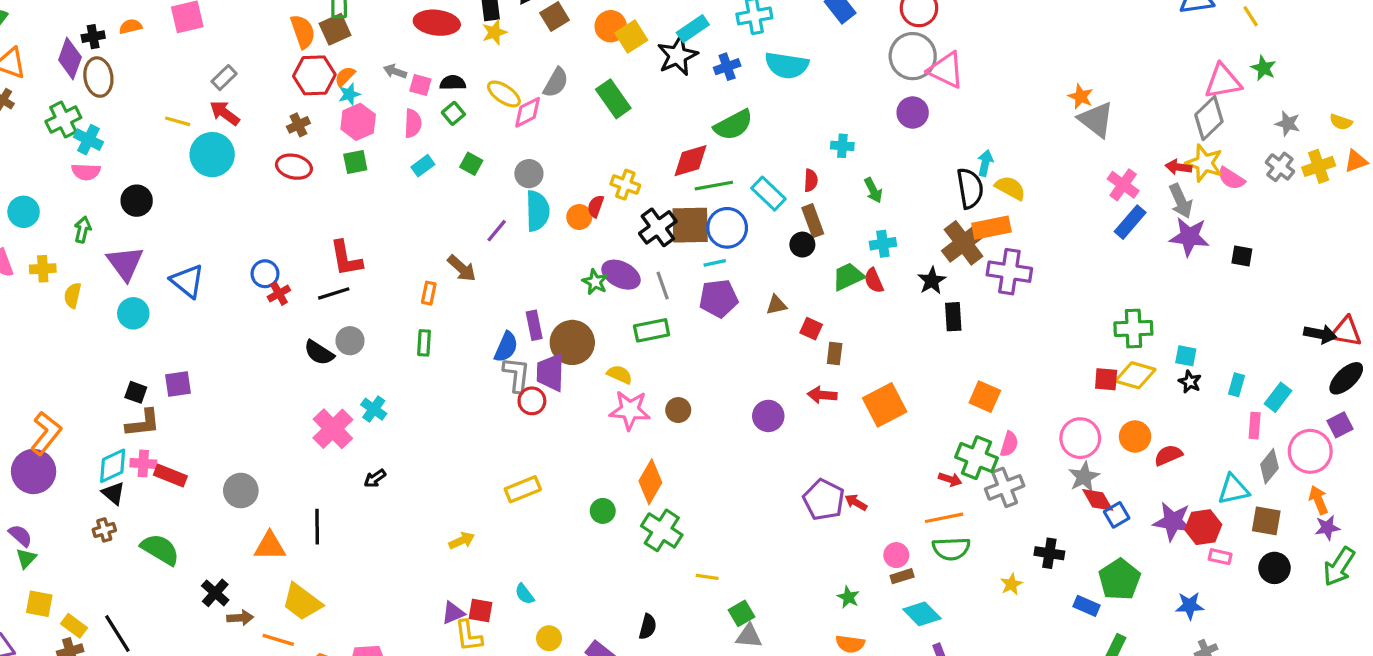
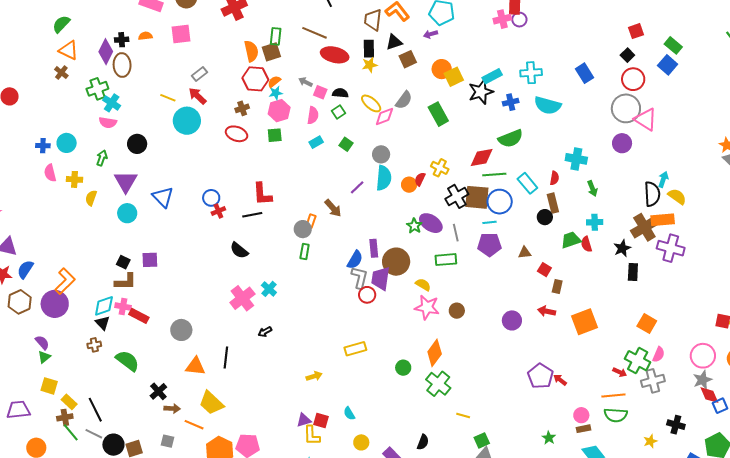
cyan cross: (842, 146) -> (576, 159), size x1.5
gray circle: (350, 341) -> (303, 229), moved

